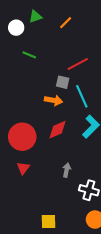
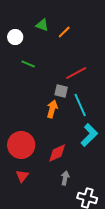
green triangle: (35, 17) -> (42, 25), moved, turned 40
orange arrow: (54, 100) -> (52, 109), turned -84
red diamond: (58, 130) -> (57, 153), moved

